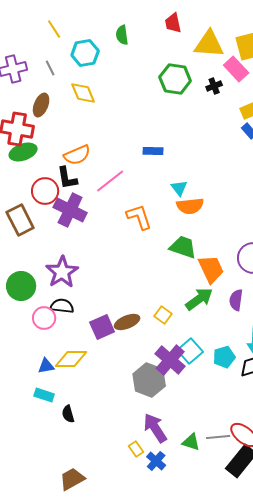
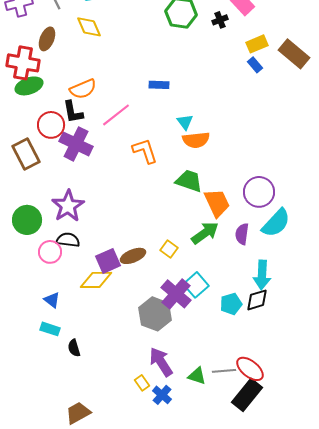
cyan pentagon: (224, 357) -> (231, 304), moved
yellow diamond: (71, 359) -> (96, 280), moved
blue triangle: (46, 366) -> (52, 300), turned 48

